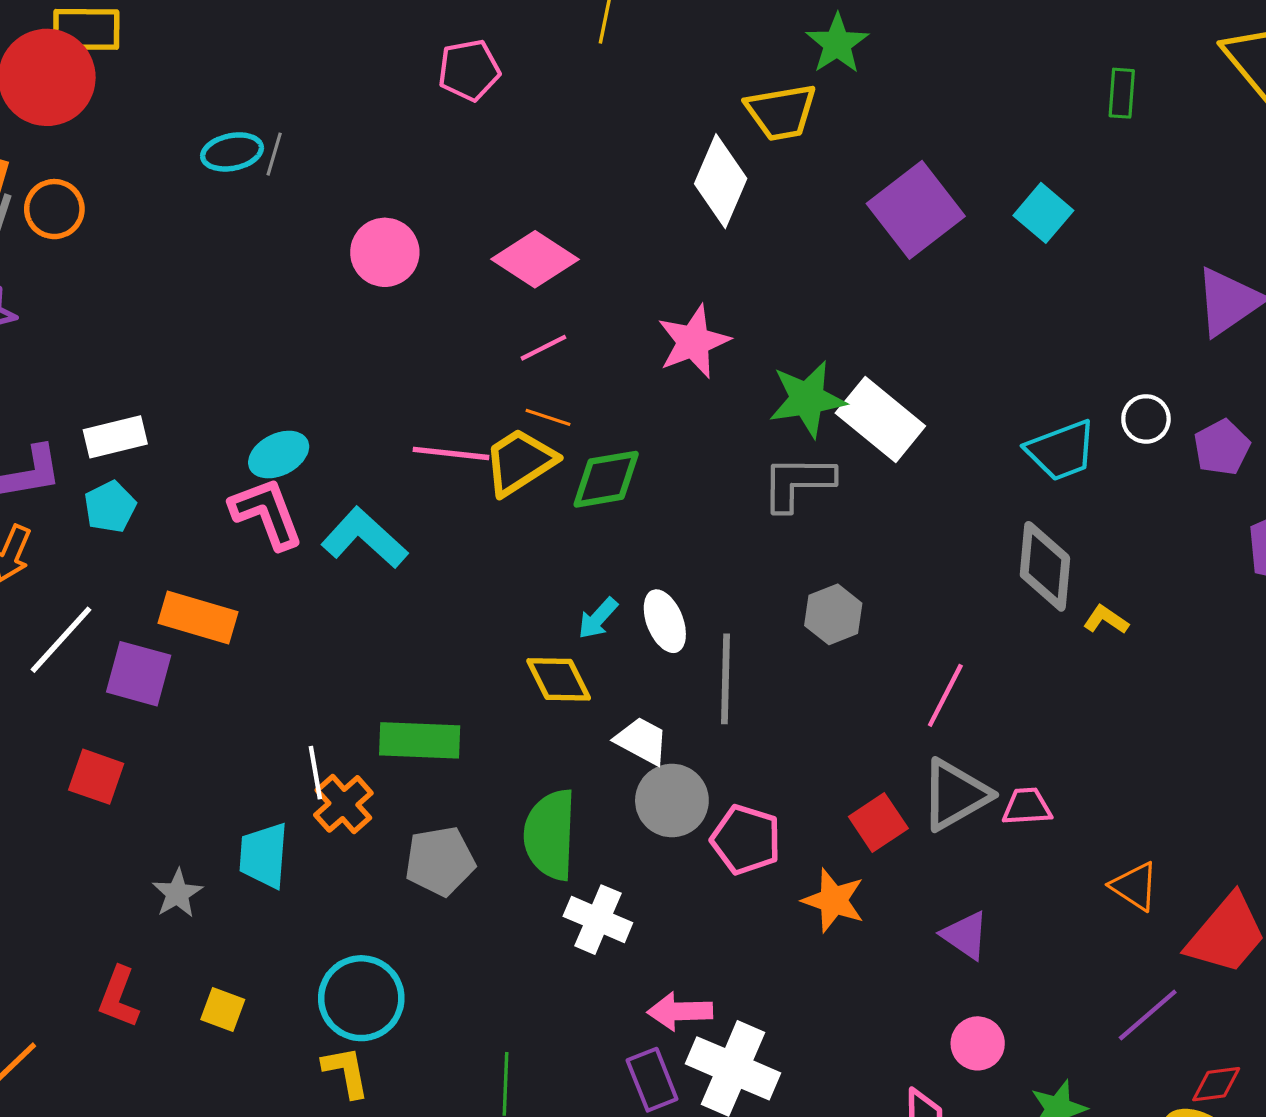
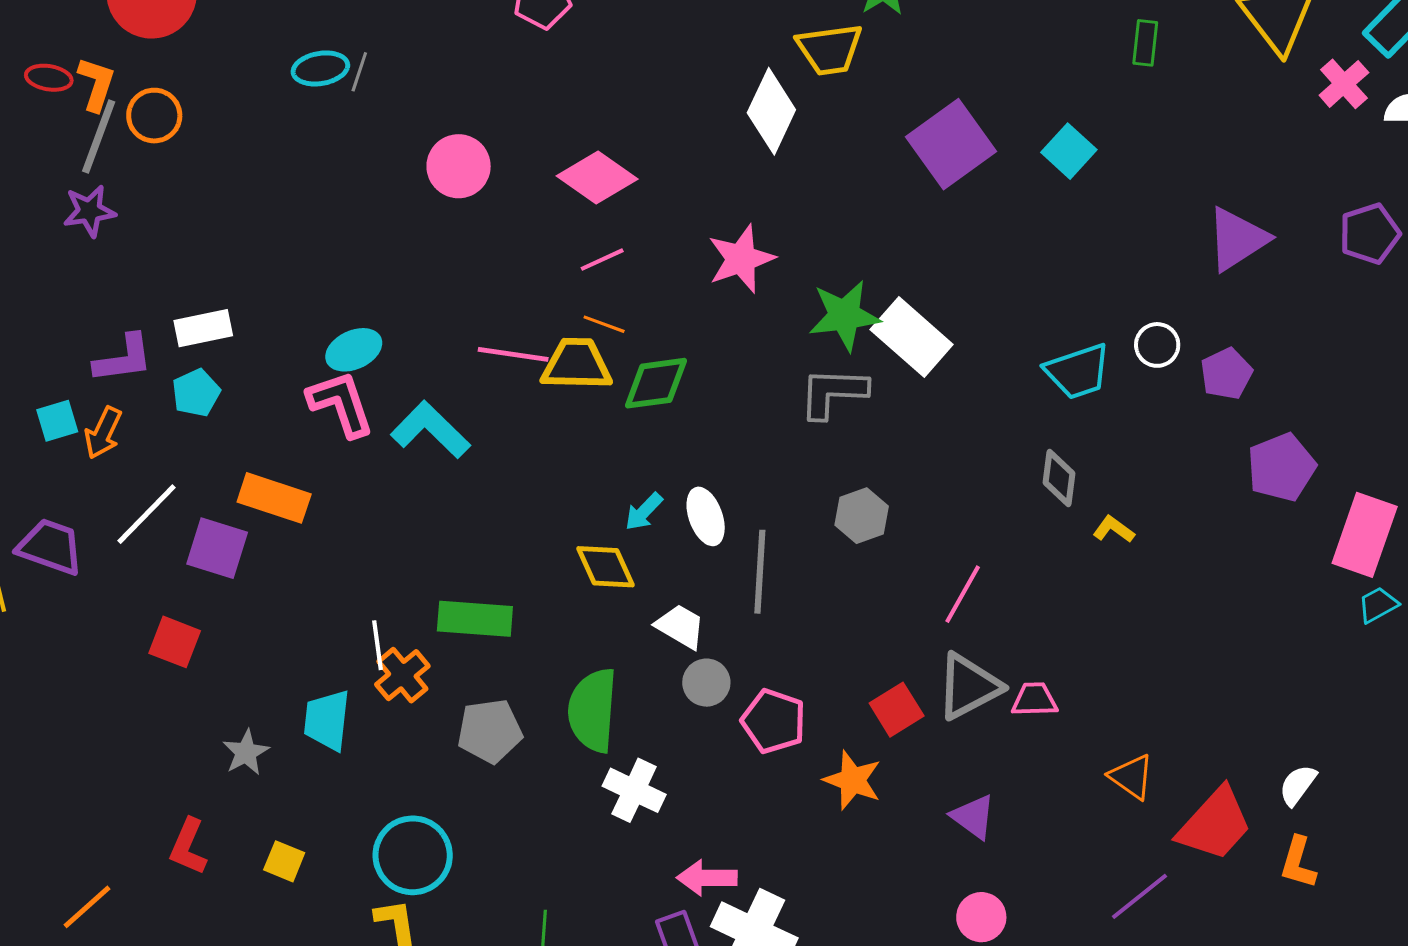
yellow trapezoid: (520, 462) -> (577, 364), turned 32
gray diamond: (1045, 566) -> (1059, 478), size x0.7
gray circle: (672, 801) -> (706, 683), size x0.7

